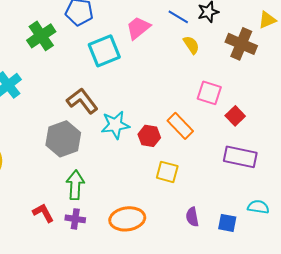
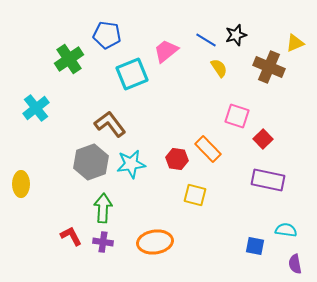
cyan star: (115, 125) -> (131, 164), moved
purple semicircle: (192, 217) -> (295, 264), moved

